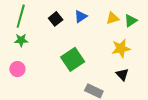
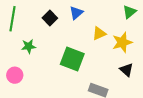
yellow triangle: (113, 18) -> (99, 33), moved
green star: (21, 40) -> (29, 46), moved
green square: (73, 59) -> (72, 59), turned -30

